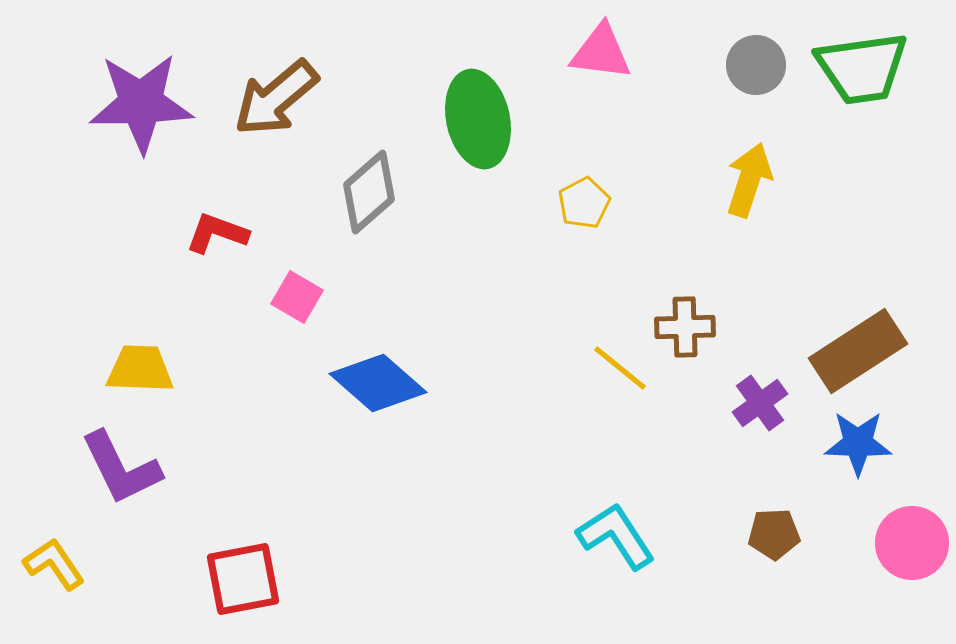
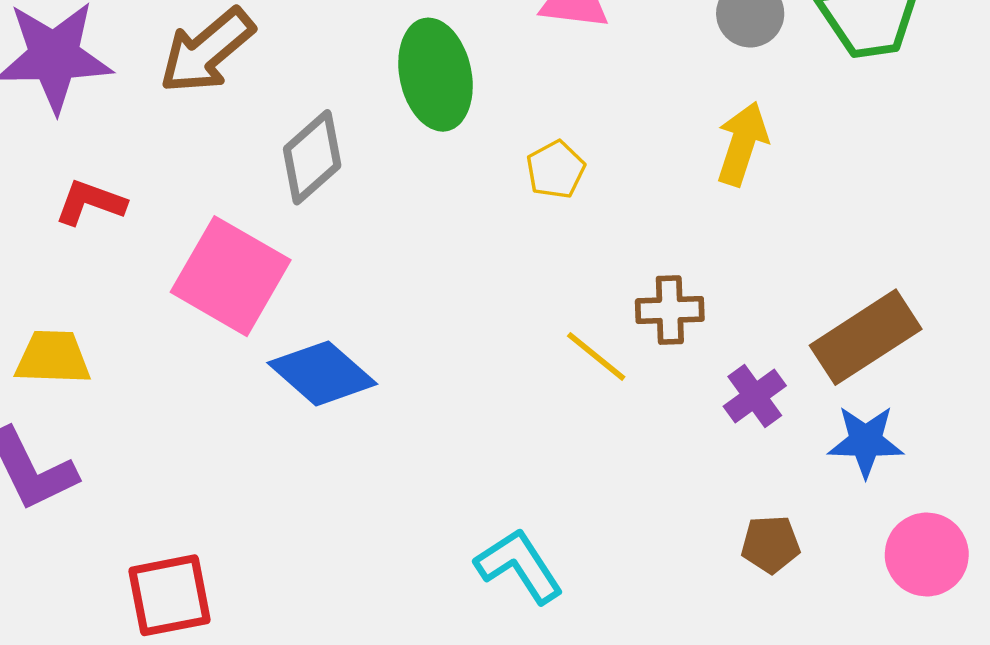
red L-shape: (217, 233) -> (90, 202), moved
pink square: (297, 297) -> (231, 276), size x2.0
cyan L-shape: (616, 536) -> (519, 566), moved

